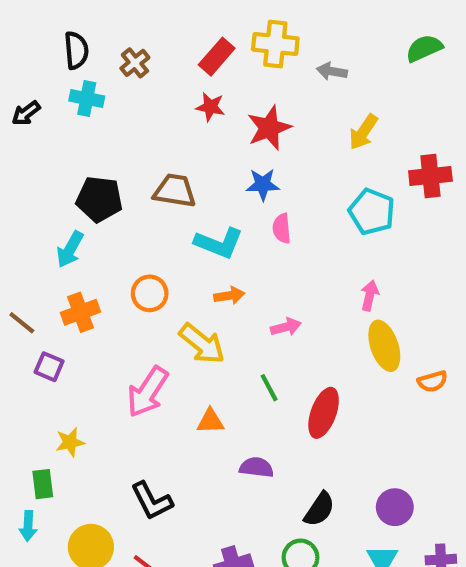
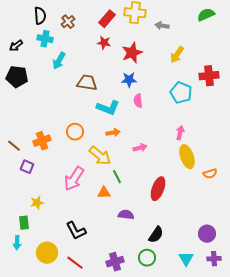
black pentagon: (99, 199) -> (17, 77), moved
cyan arrow: (70, 249) -> (59, 61), moved
green line: (269, 388) -> (117, 177), moved
purple circle: (395, 507) -> (207, 234), moved

